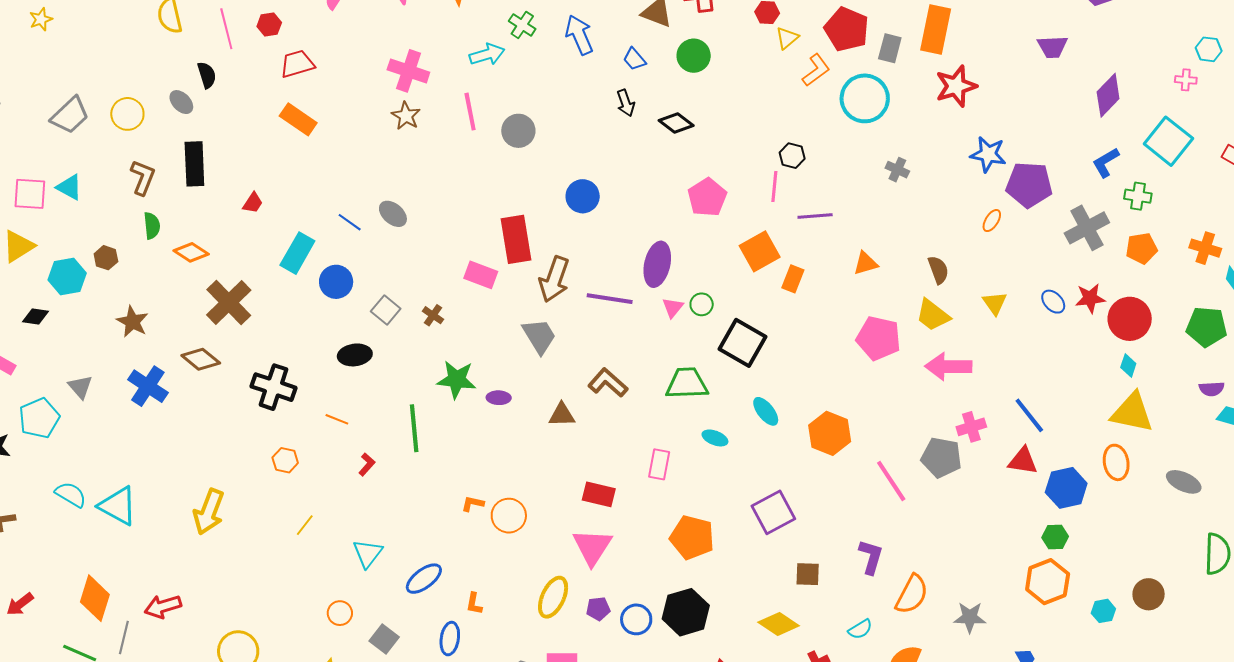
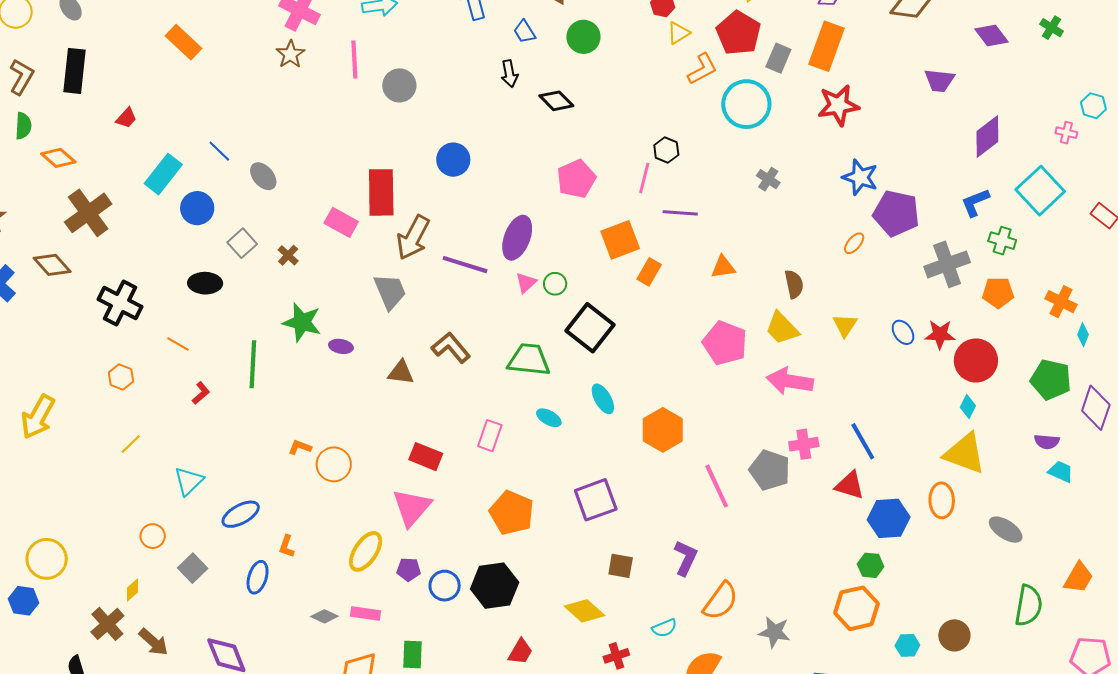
gray ellipse: (393, 214) -> (263, 176), moved

